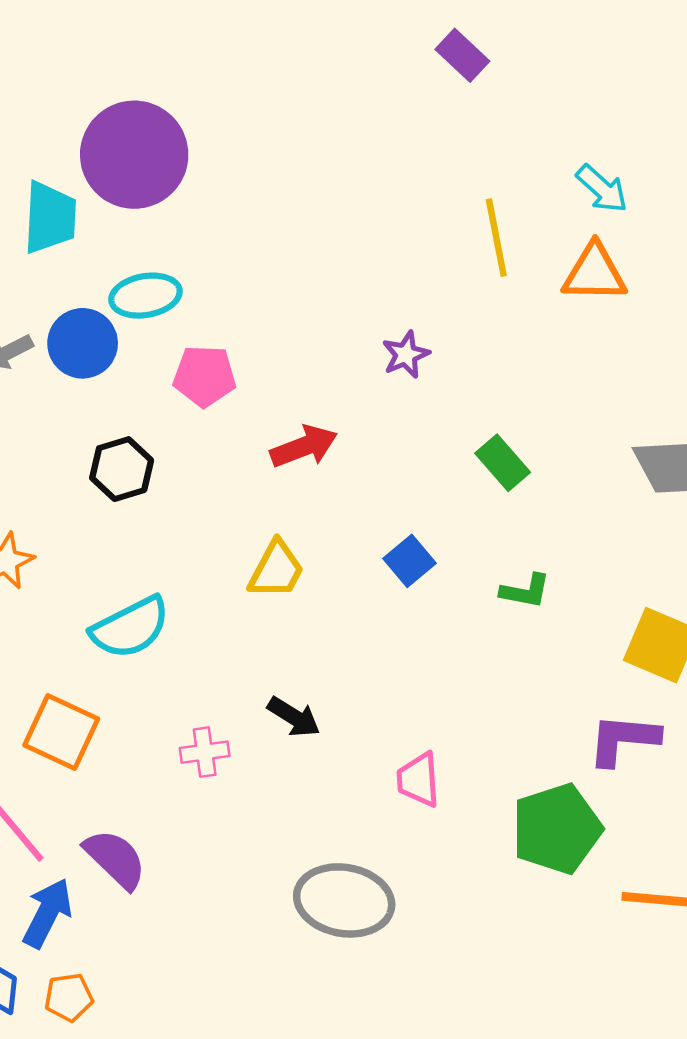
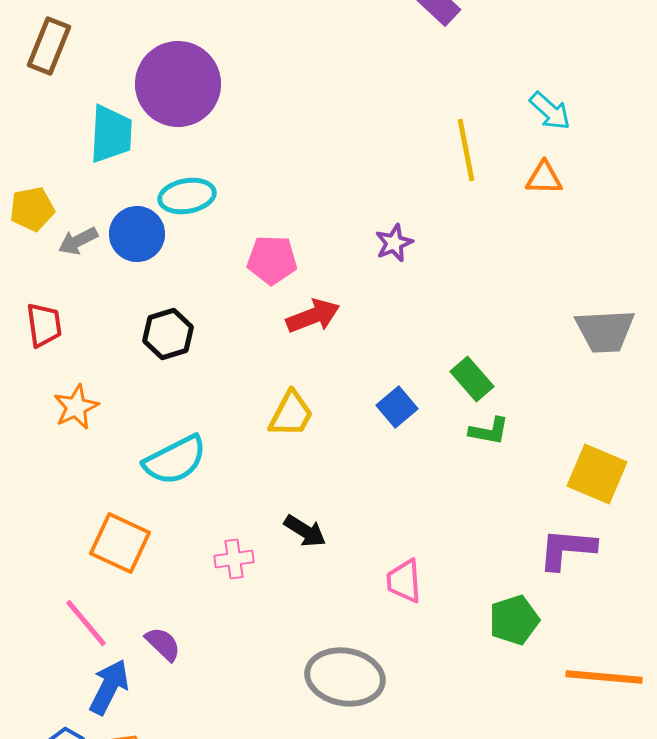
orange triangle: (594, 273) -> (544, 178), size x0.7
pink pentagon: (205, 376) -> (272, 260), moved
green rectangle: (503, 463) -> (472, 379), moved
green pentagon: (557, 829) -> (514, 620), size x0.7
purple semicircle: (115, 859) -> (163, 644), size x0.7

